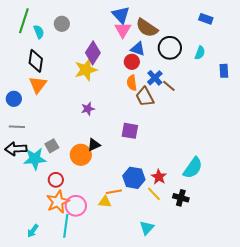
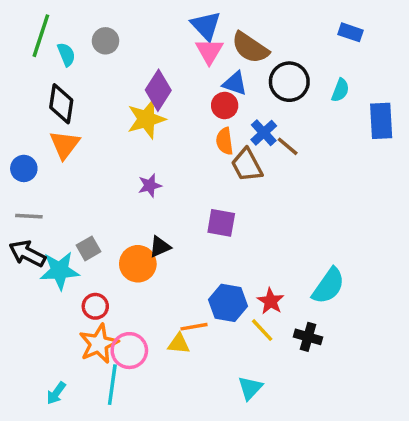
blue rectangle: (224, 71) -> (381, 121), size x1.5
black arrow: (16, 149) -> (27, 254), turned 30

